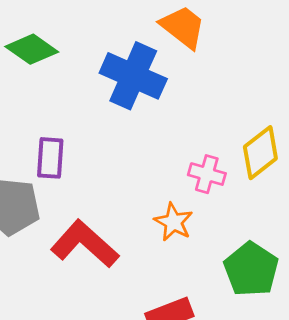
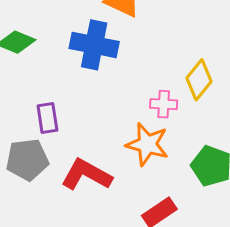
orange star: (173, 222) -> (147, 144), size x1.5

